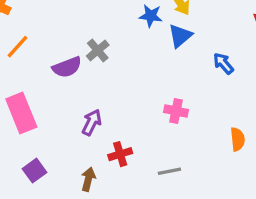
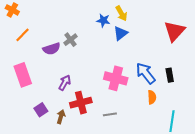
blue arrow: (223, 63) -> (146, 73), moved, size x1.6
pink cross: (176, 111) -> (116, 78), size x1.6
red cross: (120, 154) -> (81, 103), size x1.5
purple square: (34, 171) -> (41, 110), moved

